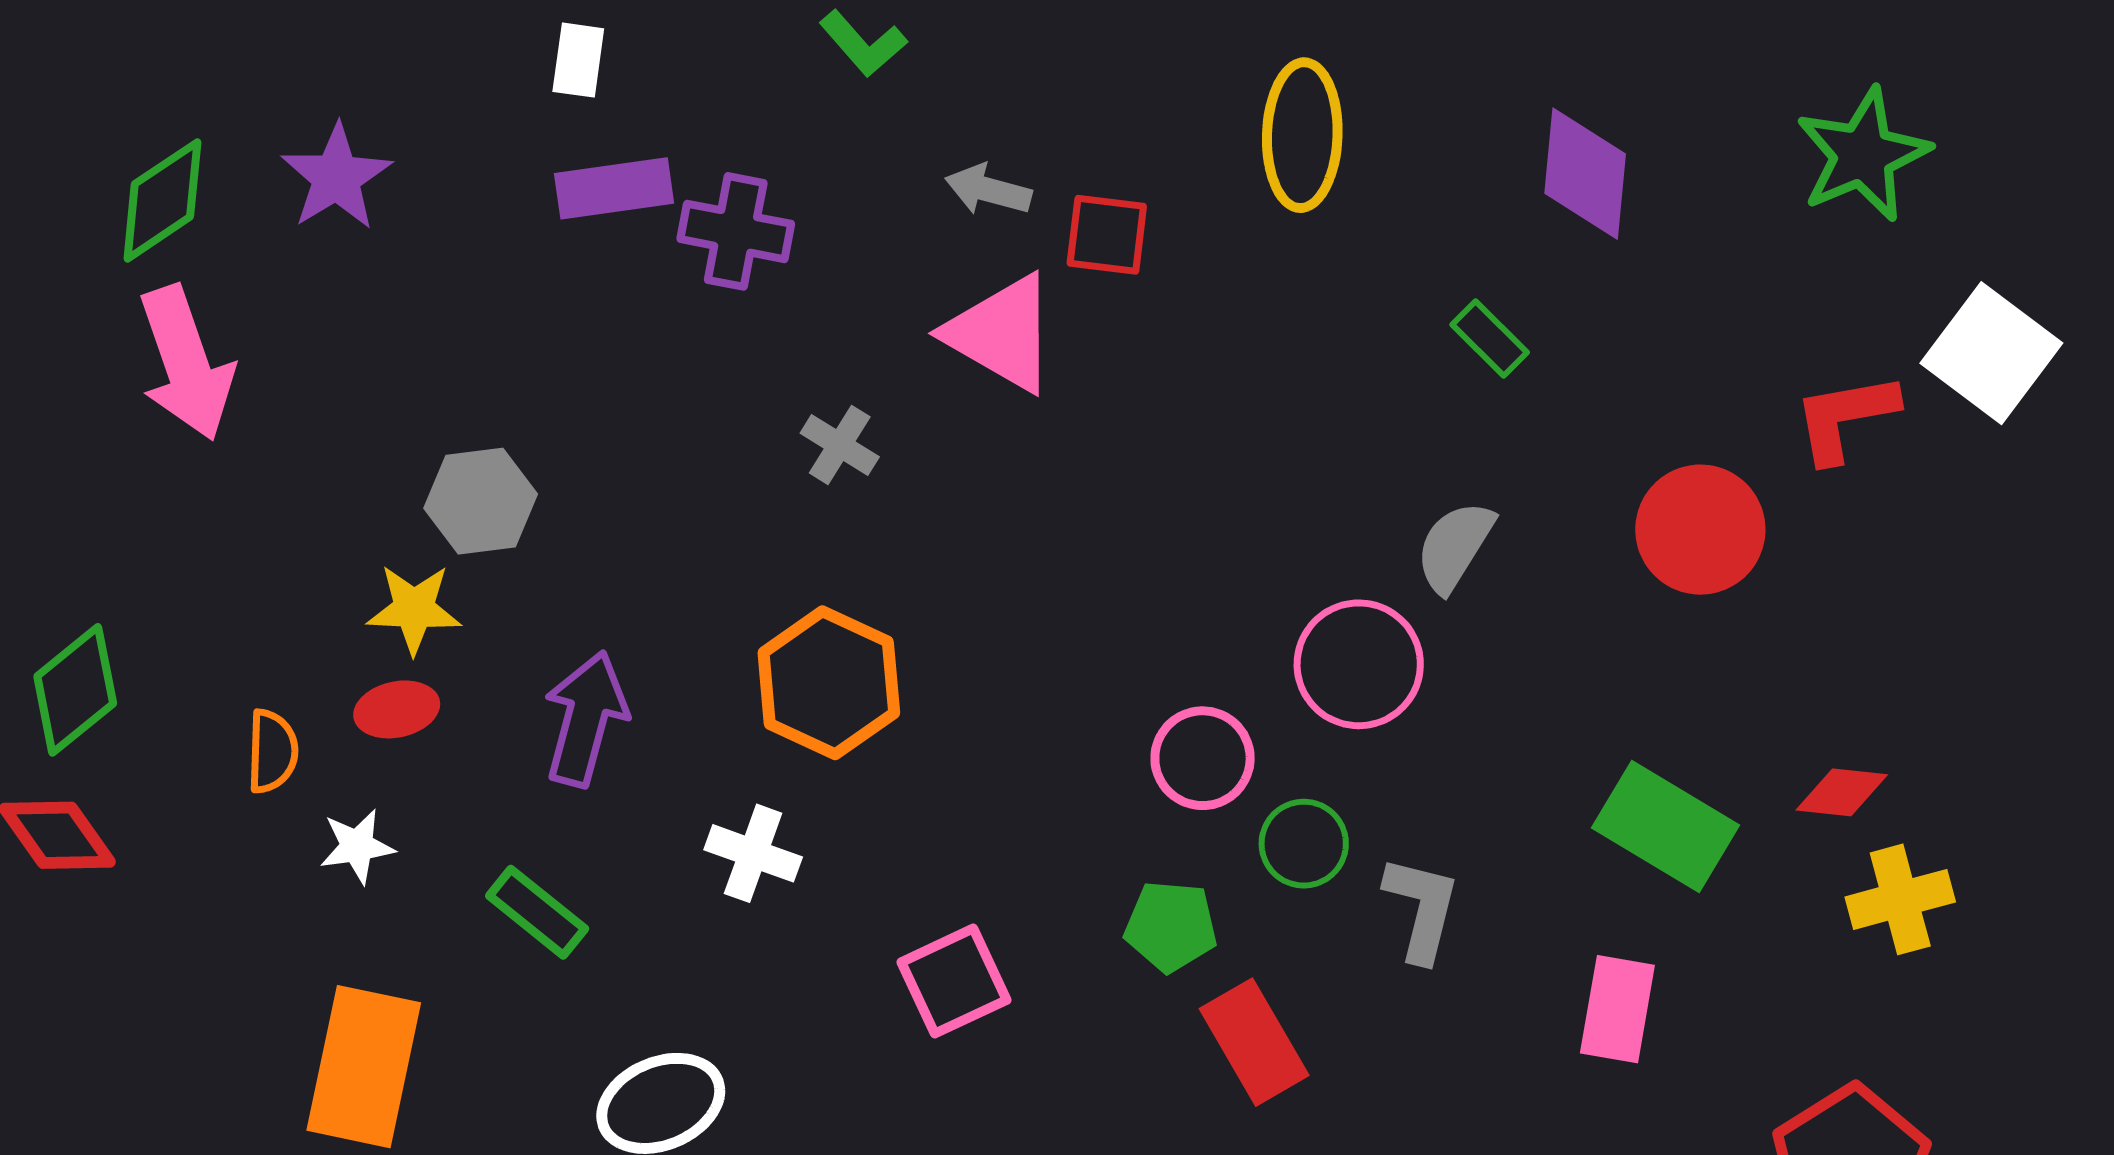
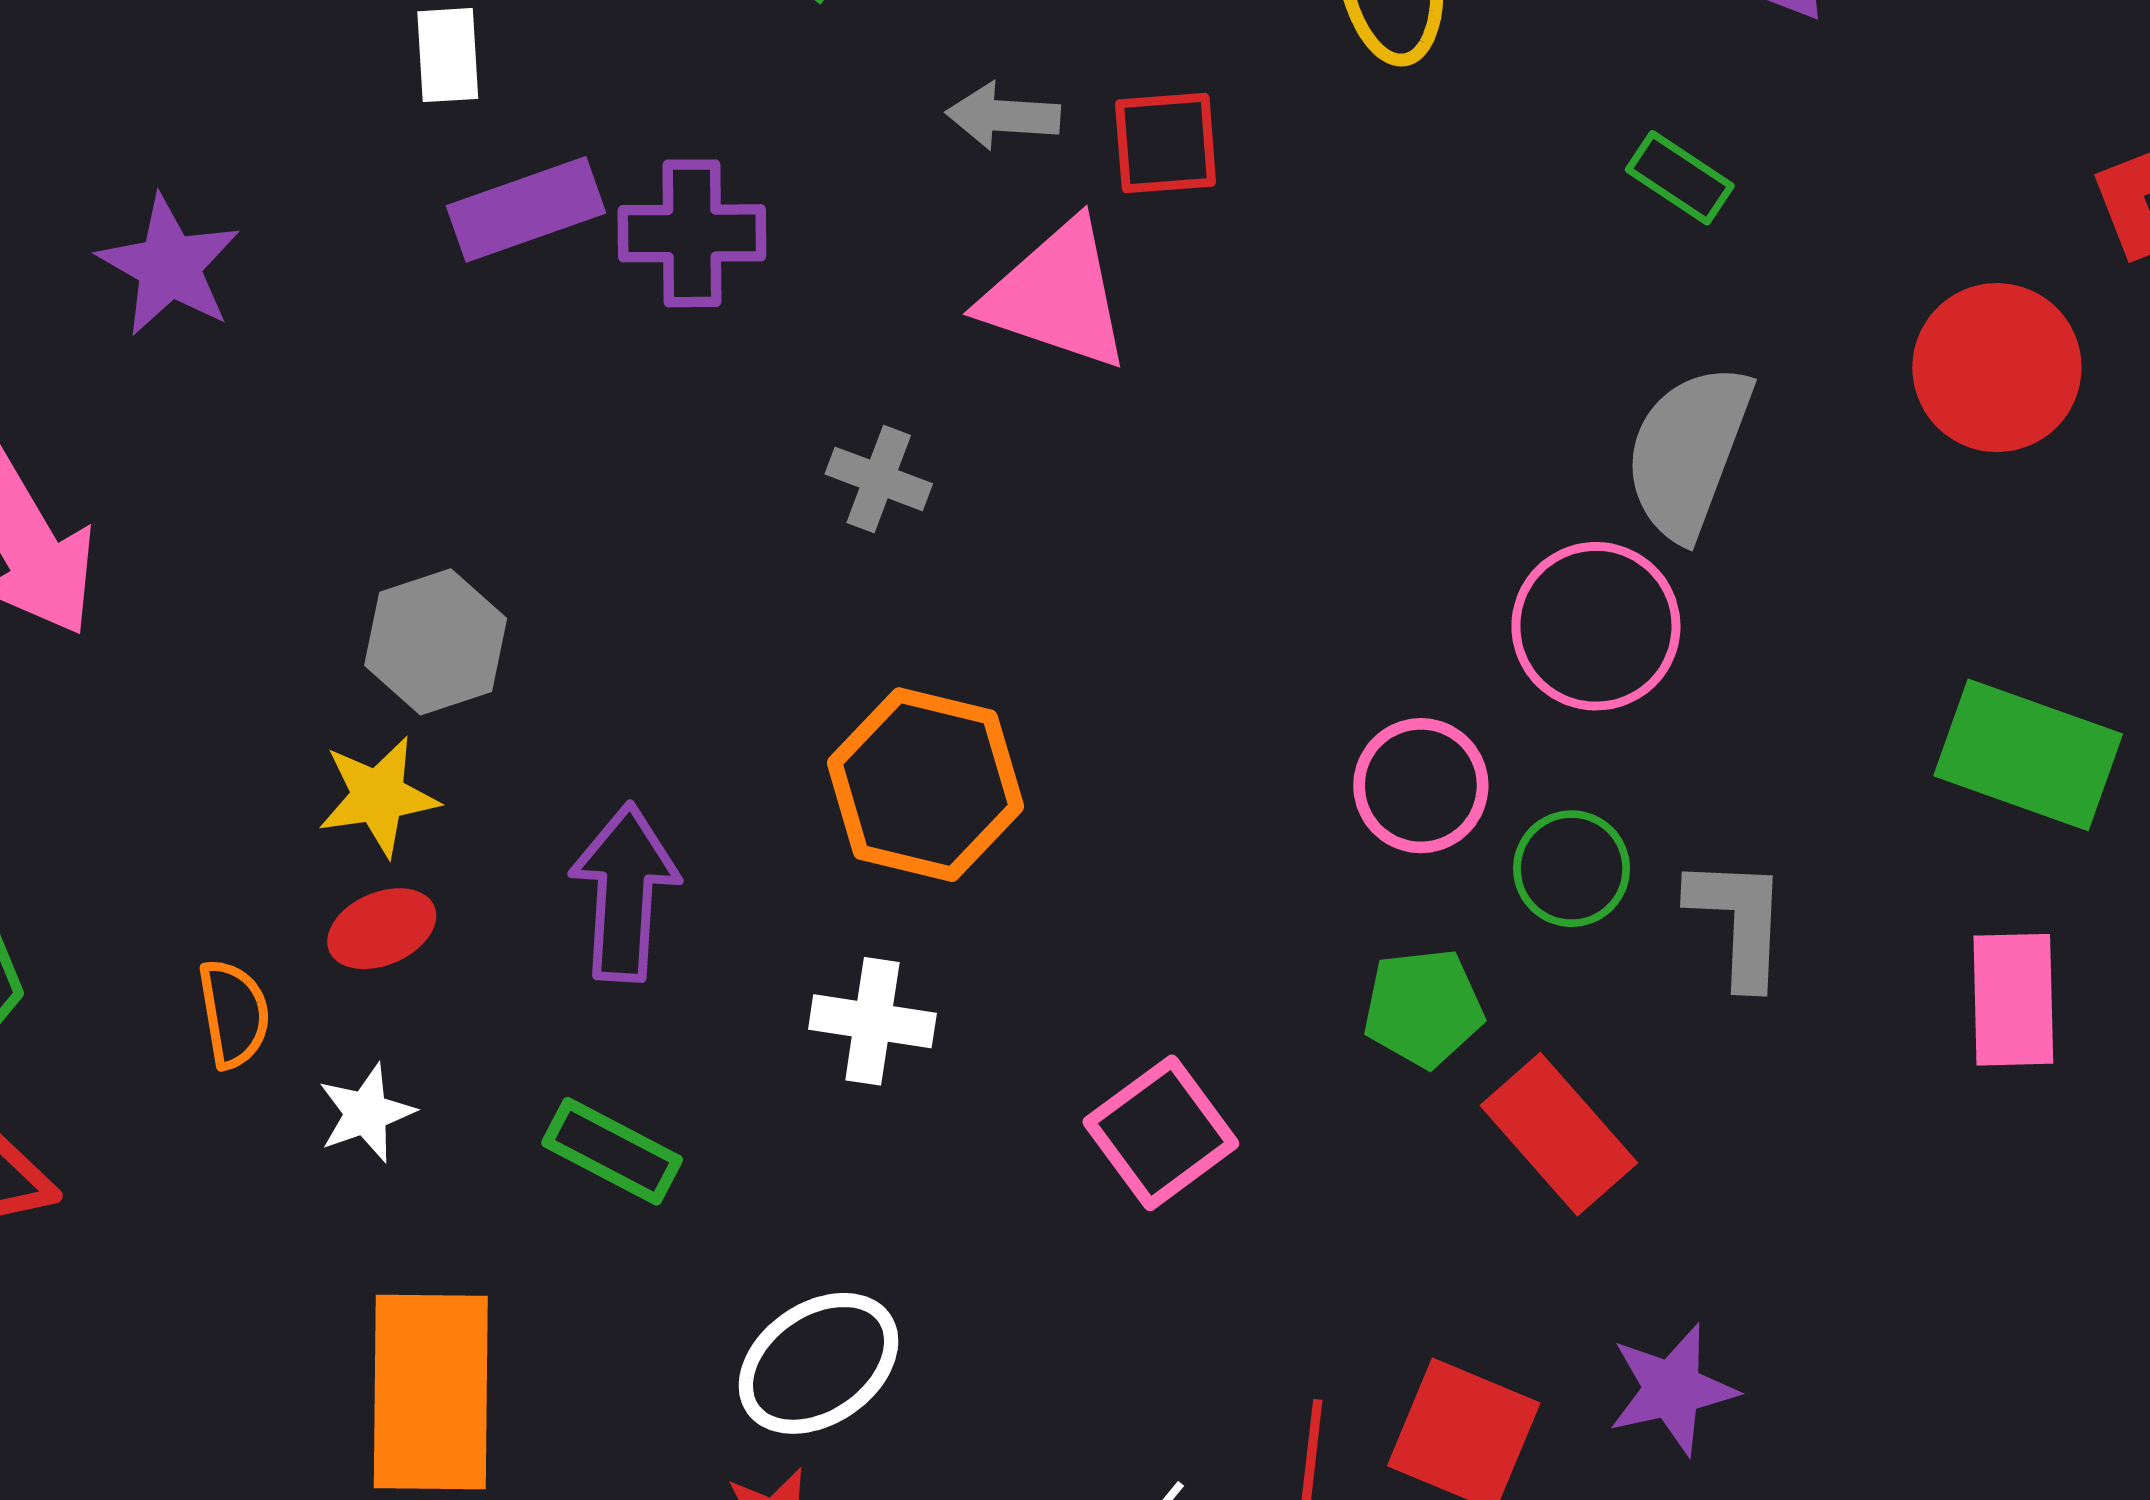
gray semicircle: (1455, 546) -> (1688, 452), size x1.4

